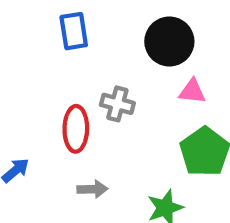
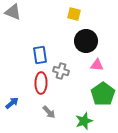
blue rectangle: (74, 31) -> (40, 55), moved
gray arrow: (92, 189) -> (49, 112), turned 48

